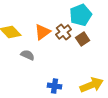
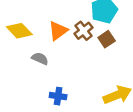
blue cross: (55, 86) -> (58, 96), moved

